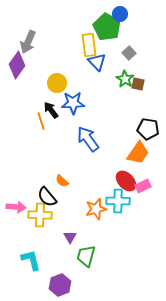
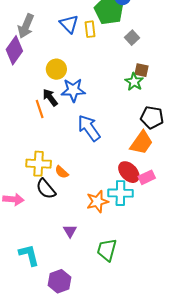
yellow rectangle: (89, 45) -> (90, 29), size x0.7
blue triangle: (97, 62) -> (69, 24), moved
green star: (125, 79) -> (134, 82), moved
yellow cross: (40, 215) -> (39, 164), moved
green trapezoid: (86, 256) -> (107, 250), moved

